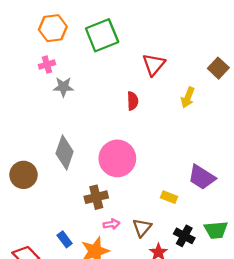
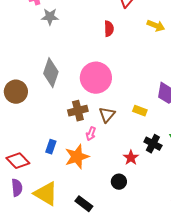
yellow arrow: (188, 97) -> (156, 26), turned -90
pink arrow: (111, 224) -> (91, 134), turned 120
brown triangle: (142, 228) -> (107, 115), moved
blue rectangle: (65, 239) -> (51, 147), turned 56

